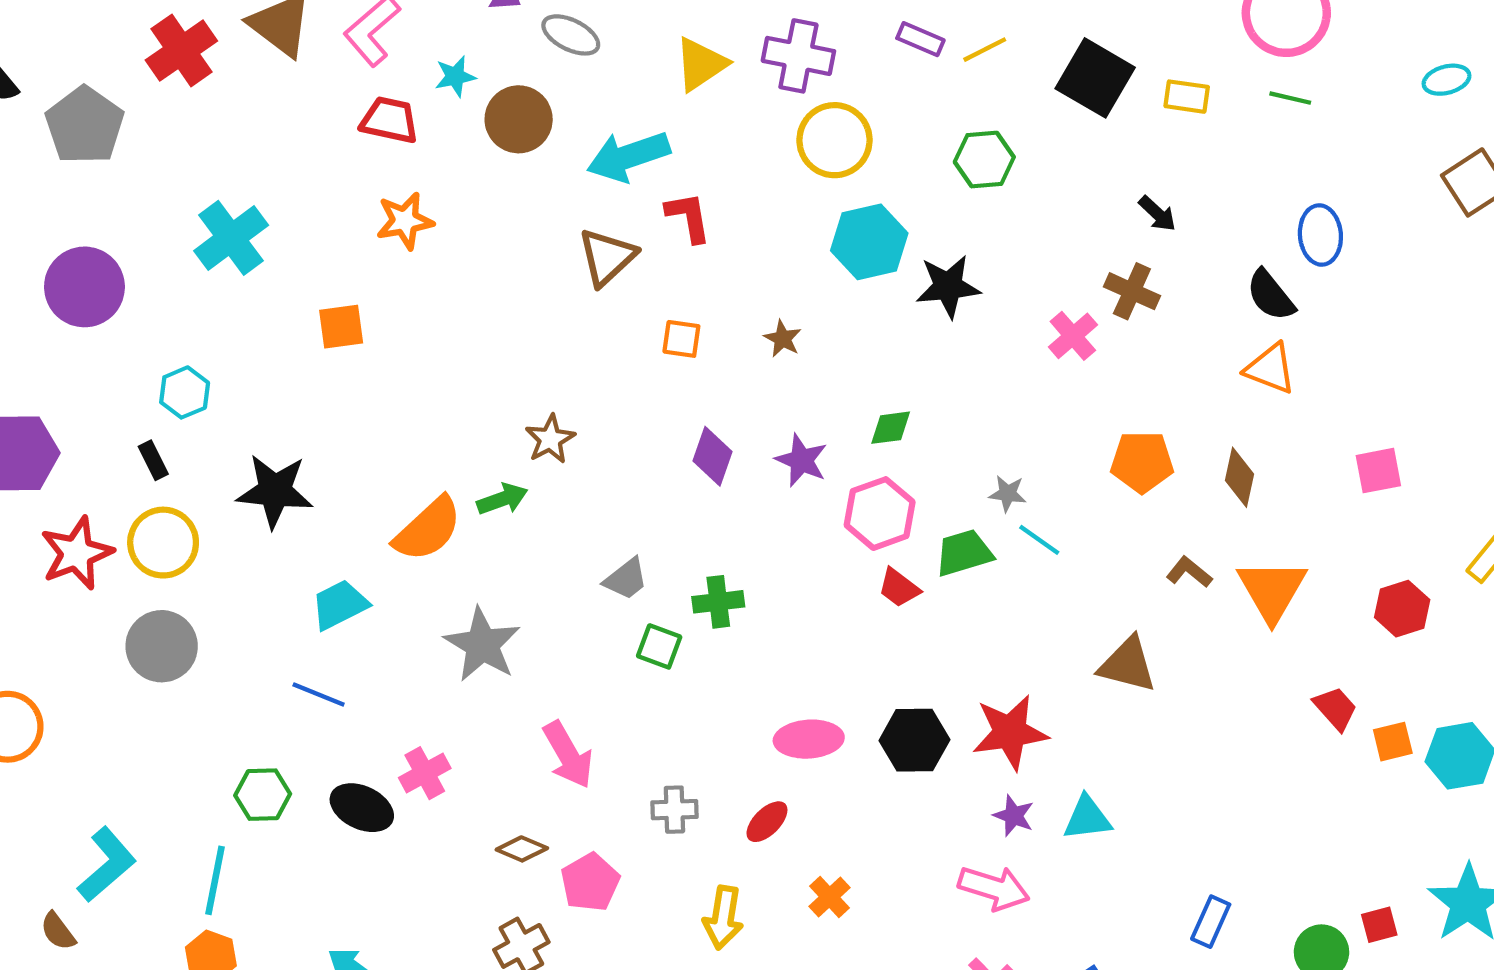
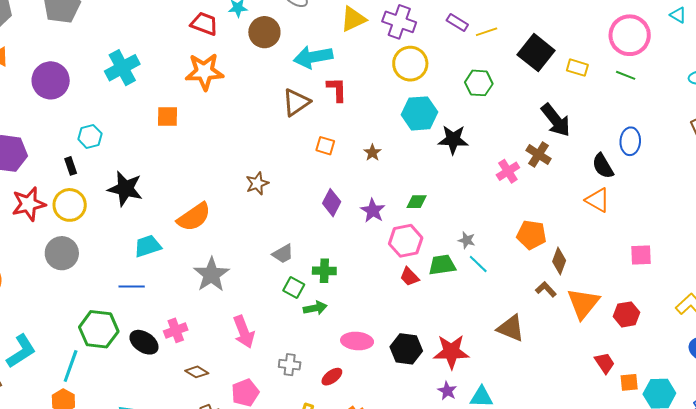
black arrow: (1157, 214) -> (556, 120), size x1.8
orange star: (405, 221) -> (204, 72), size x1.4
brown diamond: (1239, 477) -> (559, 261), moved
green arrow: (502, 499) -> (315, 308), moved
red hexagon: (1402, 609) -> (626, 314), moved
blue line: (319, 695) -> (132, 286), turned -30
green hexagon: (263, 795) -> (99, 329), size x1.5
brown diamond: (522, 849) -> (197, 372), moved

